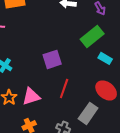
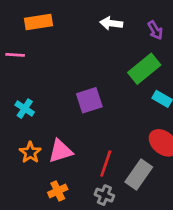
red line: (64, 88) -> (106, 163), moved

